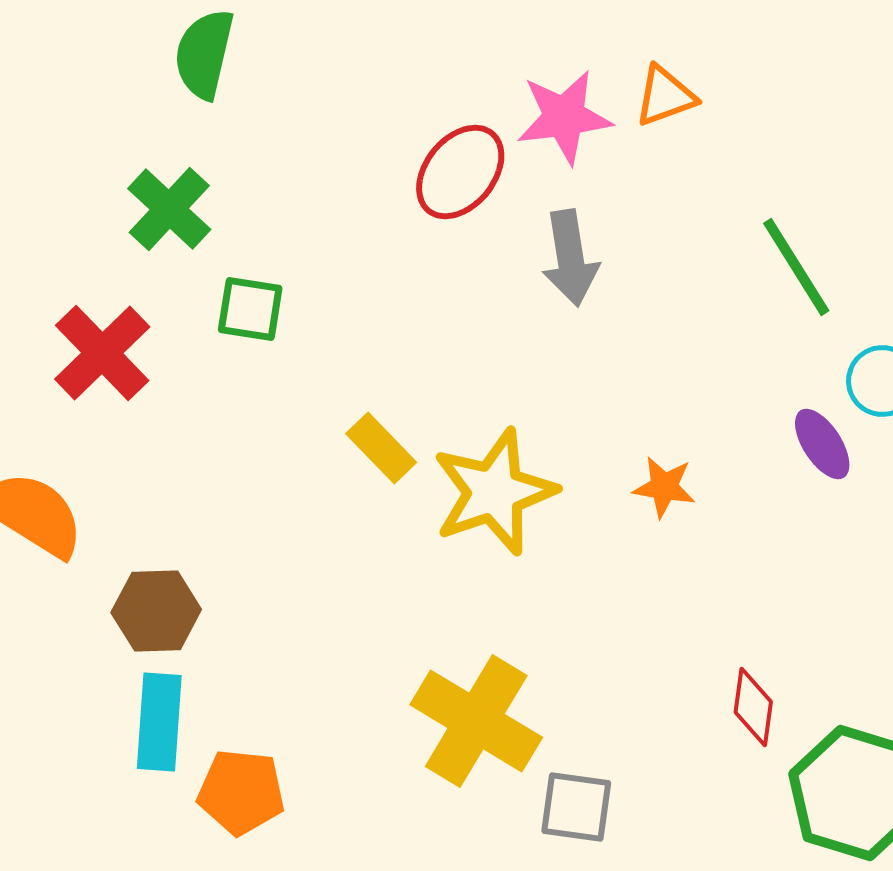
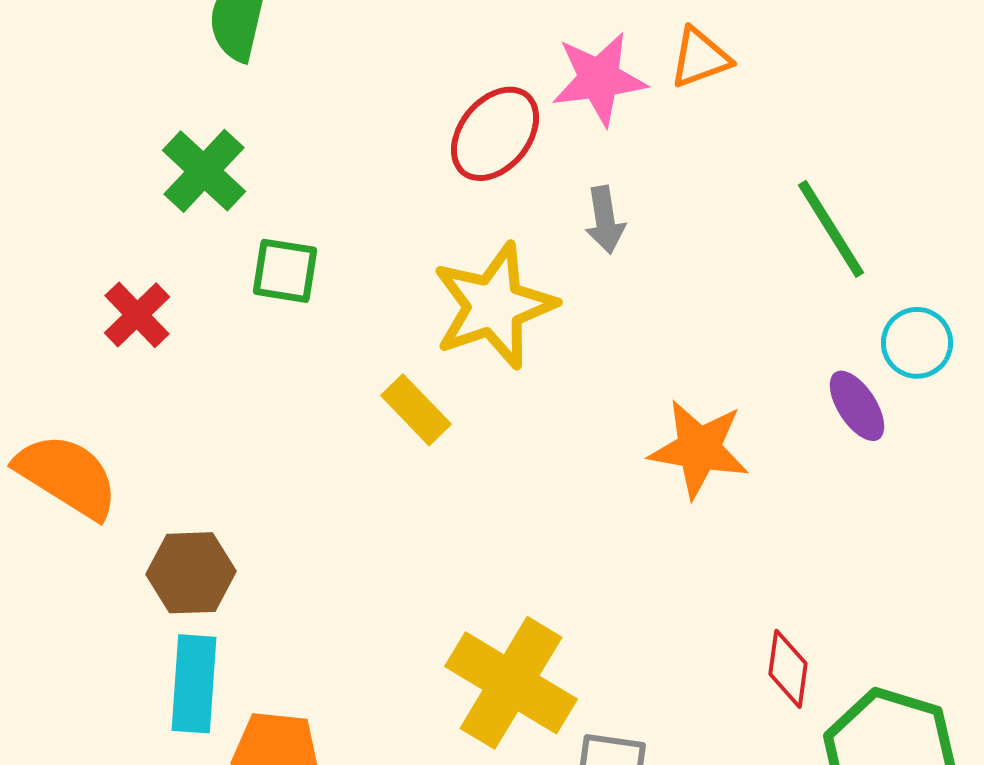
gray arrow: (570, 258) -> (605, 220), size x0.7
red cross: (102, 353) -> (137, 315), size x0.7
orange star: (664, 487) -> (699, 449), size x1.6
yellow star: (494, 492) -> (494, 306), moved

